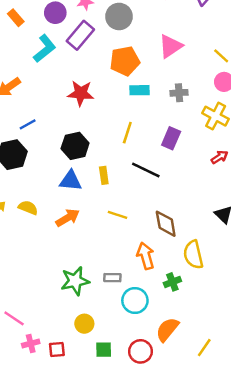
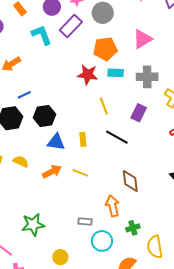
cyan L-shape: (45, 48) -> (42, 35), turned -75
red star: (81, 93) -> (88, 75), moved
gray cross: (179, 93) -> (147, 77), size x1.5
yellow line: (127, 133) -> (104, 106), turned -42
black hexagon: (75, 146) -> (44, 116), moved
yellow line: (118, 215) -> (80, 173), moved
yellow semicircle: (193, 255) -> (155, 247), moved
green star: (75, 281) -> (33, 225), moved

